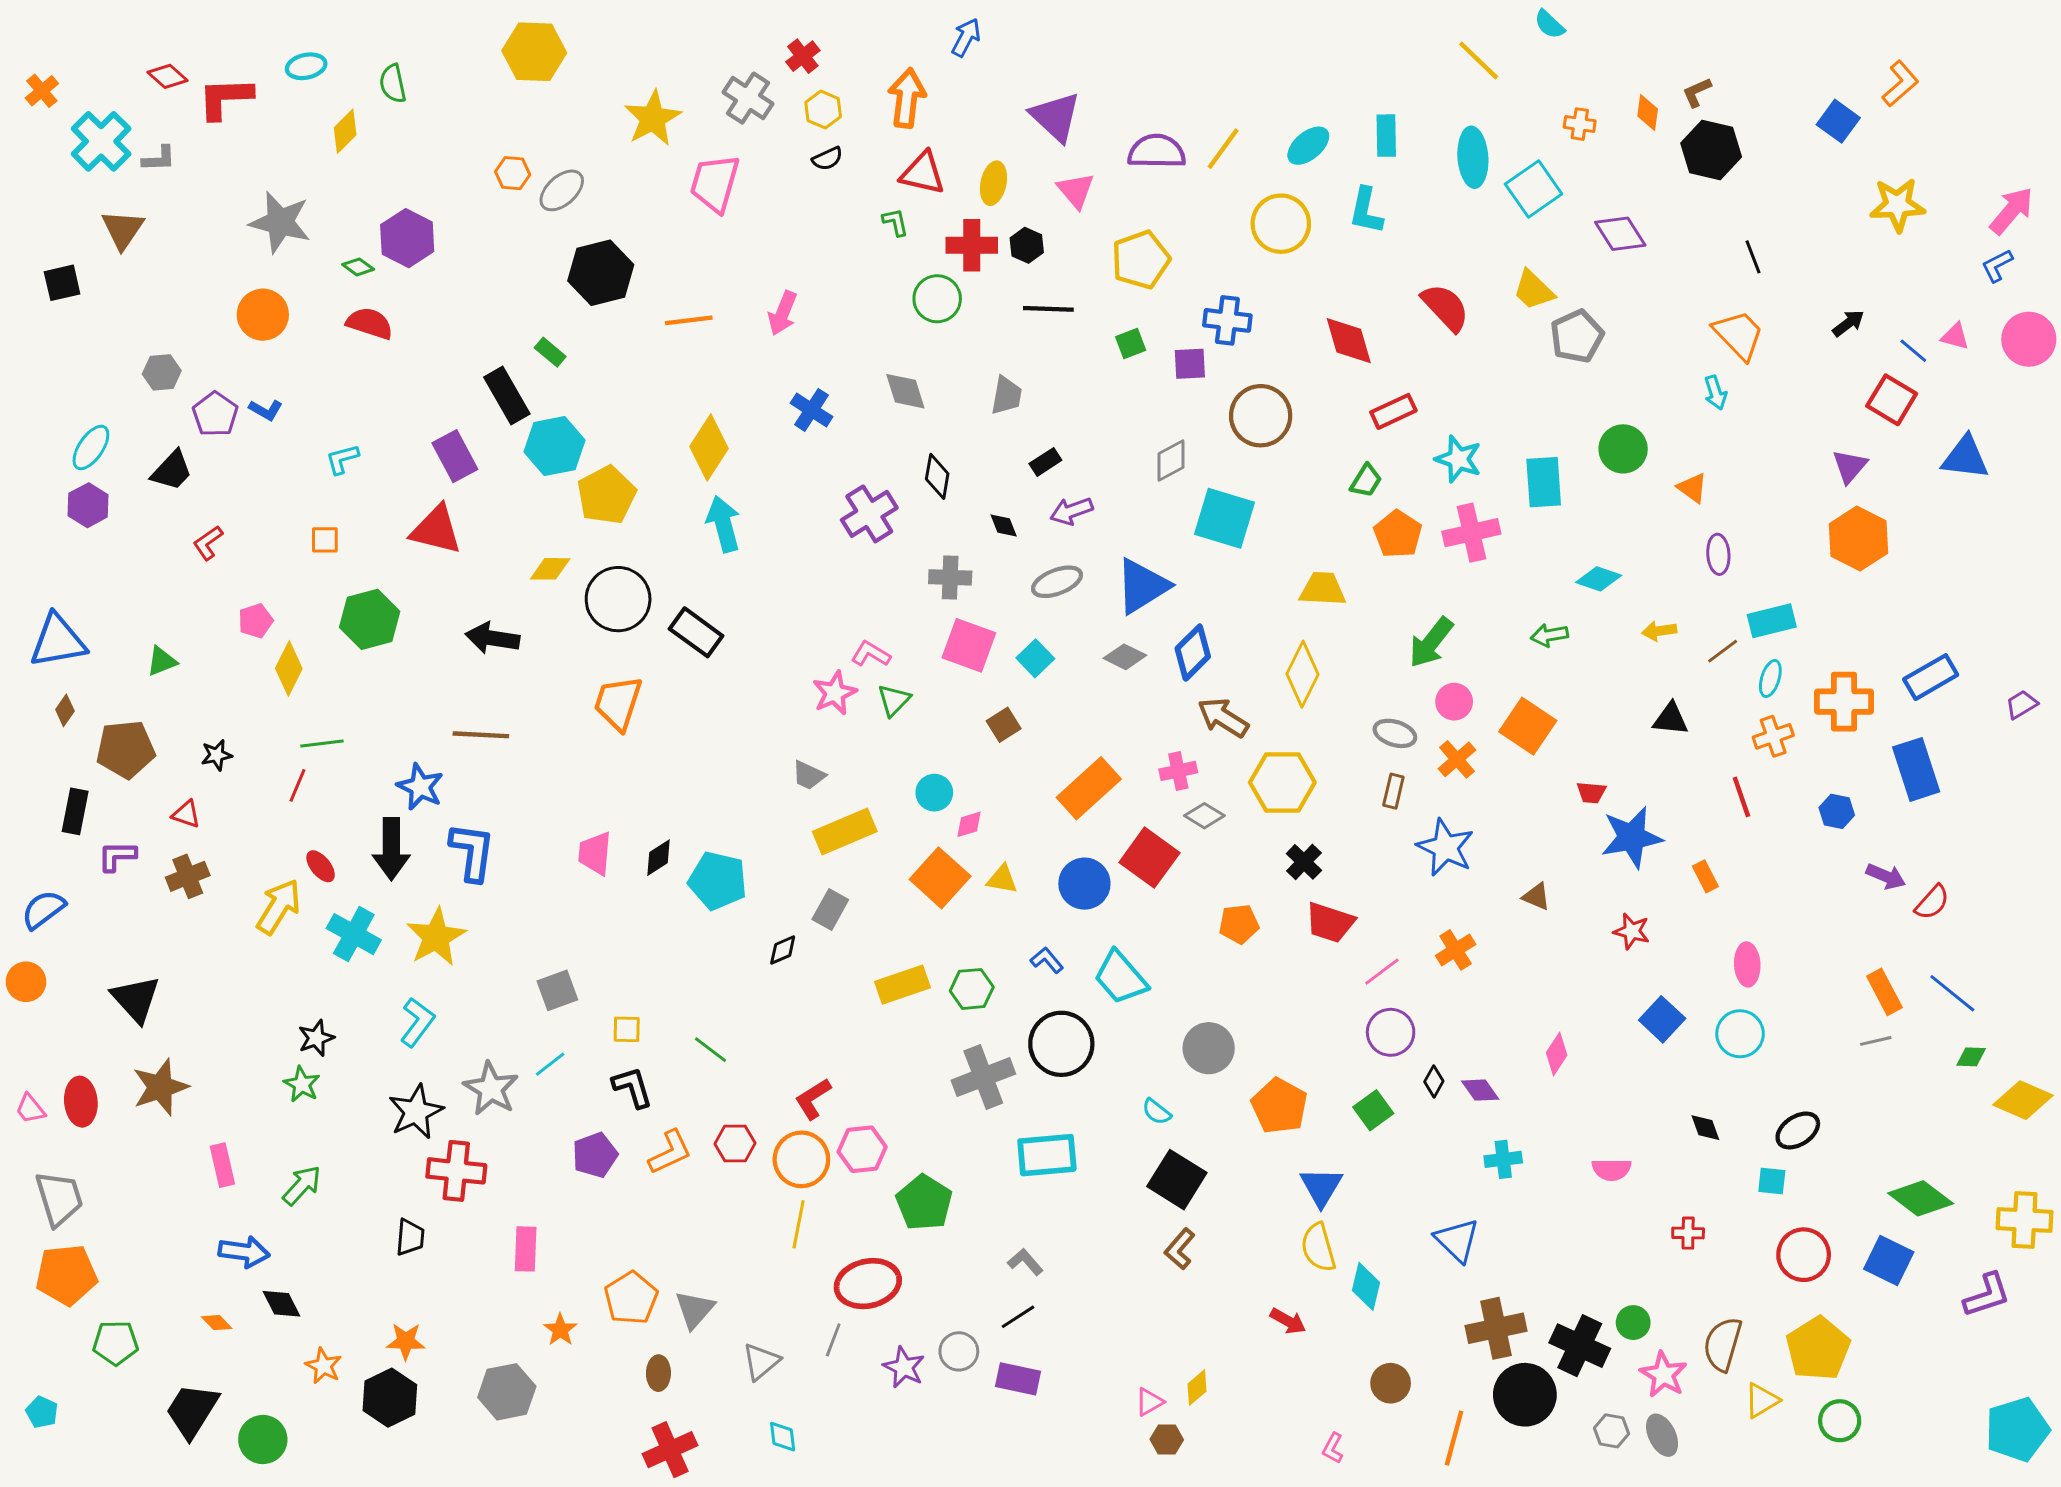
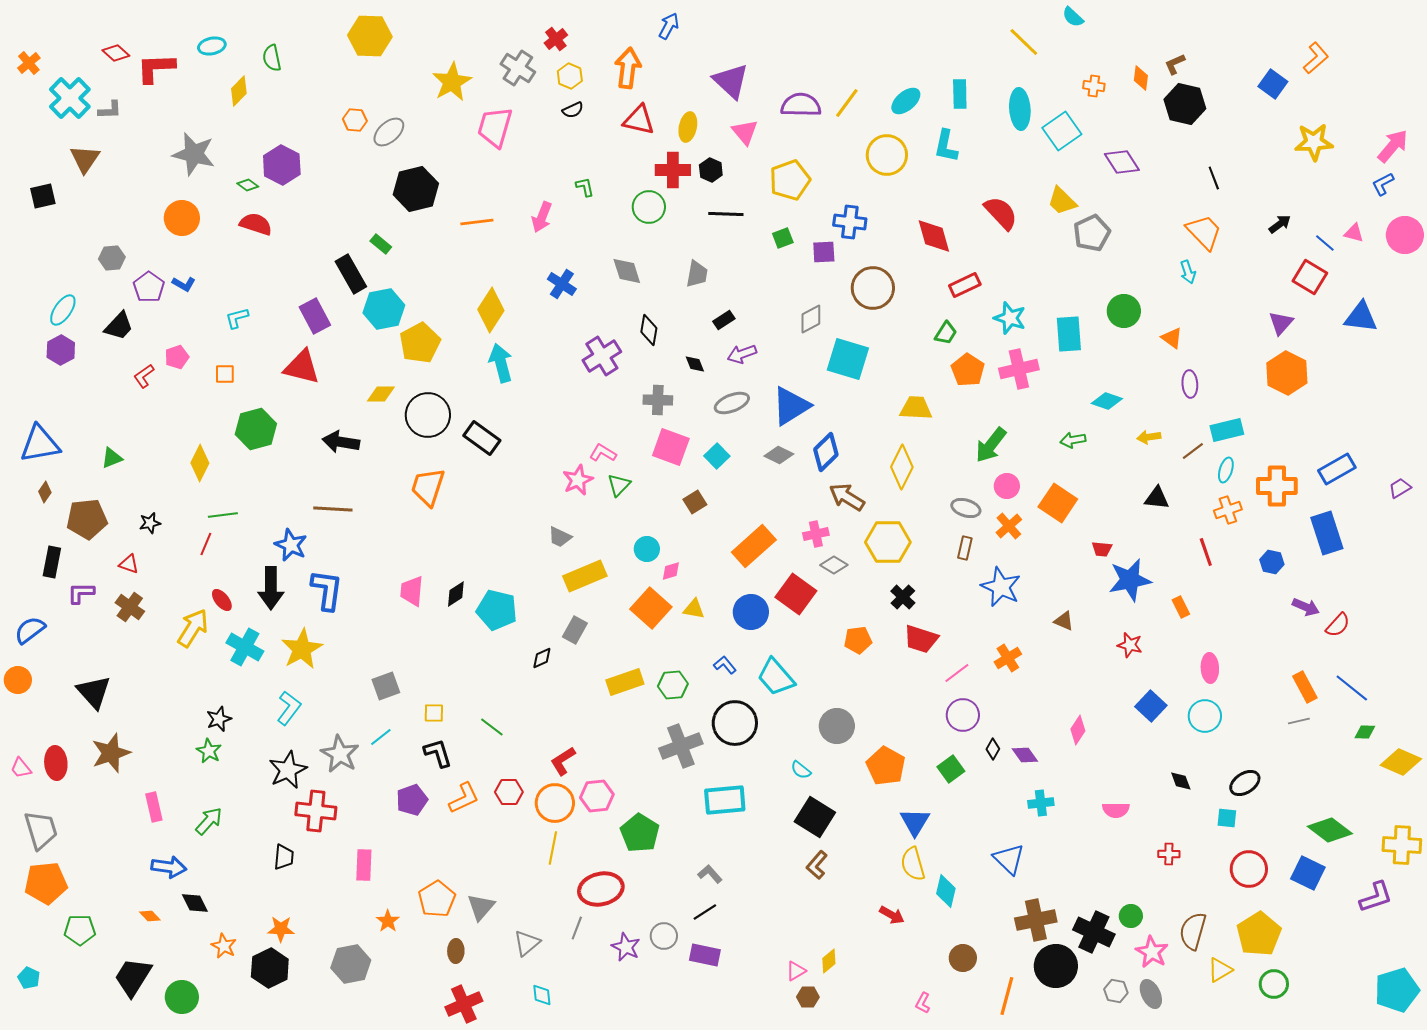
green L-shape: (895, 222) -> (585, 187), moved
pink pentagon: (256, 621) -> (177, 357), moved
brown cross: (188, 876) -> (130, 607), turned -32

